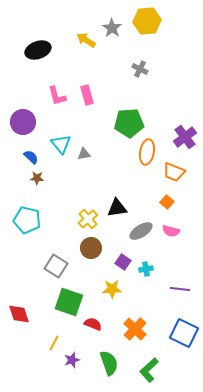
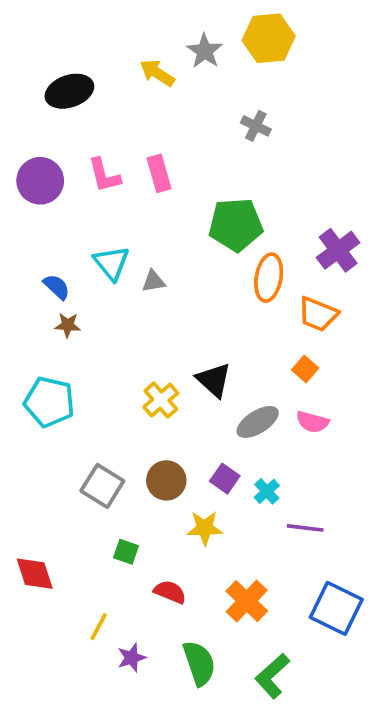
purple circle: (23, 122) -> (40, 181), moved
black triangle: (117, 208) -> (214, 380), turned 50
brown circle: (91, 248) -> (166, 480), moved
cyan cross: (146, 269) -> (267, 491), turned -32
purple line: (180, 289) -> (305, 528), moved
green square: (69, 302) -> (126, 552), size x0.5

